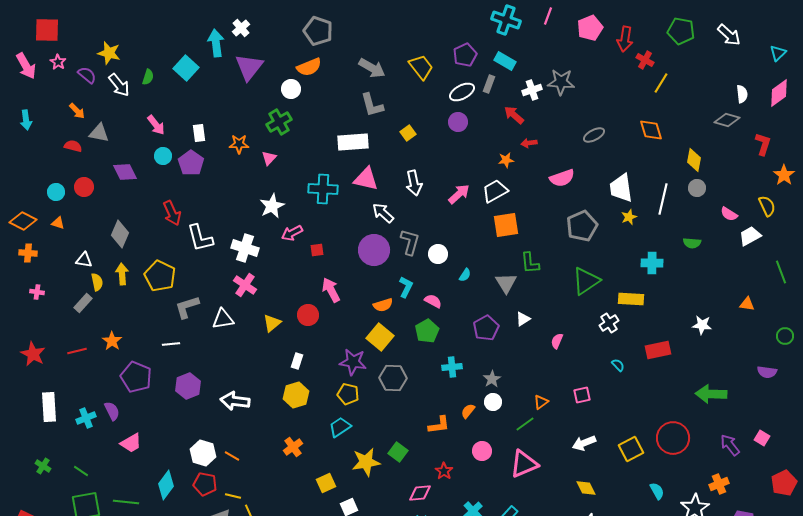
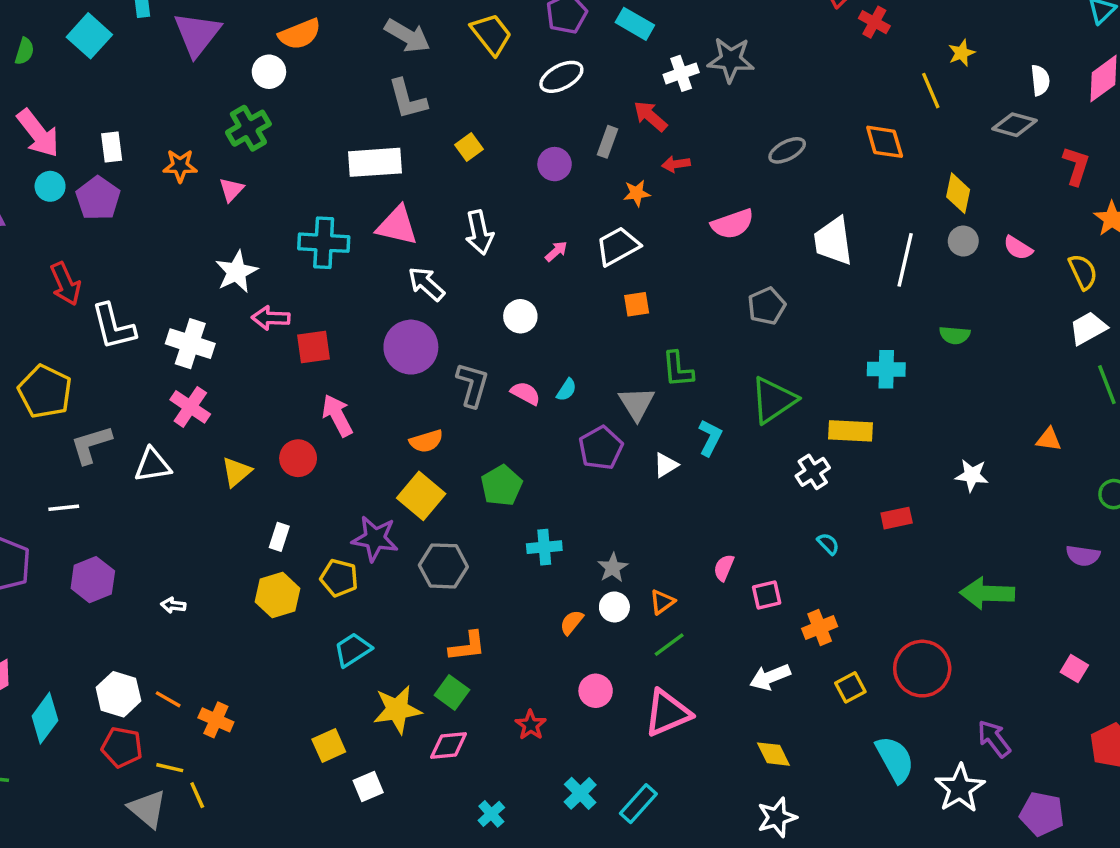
yellow line: (661, 83) -> (931, 91), moved, turned -55
gray rectangle: (489, 84) -> (608, 142), moved
purple circle: (458, 122) -> (555, 164), moved
pink arrow: (156, 125) -> (38, 133), size x1.4
pink arrow: (459, 194) -> (556, 251), size x0.6
pink semicircle: (729, 214) -> (1018, 248), moved
yellow star: (629, 217) -> (962, 53), moved
orange square: (506, 225) -> (637, 304), size x0.6
gray pentagon: (582, 226) -> (767, 306), size x0.7
pink arrow: (292, 233) -> (271, 318), turned 30
white trapezoid: (750, 236) -> (1088, 328), moved
gray L-shape: (410, 242) -> (472, 385), moved
red square: (317, 250) -> (313, 347), size x1.5
white circle: (438, 254) -> (520, 316), moved
cyan L-shape: (406, 287) -> (710, 438), moved
pink semicircle: (433, 301) -> (525, 393), moved
purple pentagon: (486, 328) -> (601, 448), moved
pink semicircle: (557, 341) -> (724, 568), moved
red rectangle: (658, 350) -> (897, 518), size x0.7
yellow pentagon: (348, 394) -> (339, 578), moved
white arrow: (235, 401) -> (173, 605), size x0.5
orange triangle: (541, 402) -> (662, 602), moved
orange L-shape: (439, 425) -> (467, 646), moved
purple arrow: (730, 445) -> (994, 739), moved
orange cross: (293, 447) -> (216, 720), moved, turned -30
yellow square: (631, 449) -> (850, 687), size x0.7
orange cross: (719, 484) -> (820, 628), moved
cyan diamond: (166, 485) -> (45, 718), moved
cyan semicircle: (657, 491) -> (895, 759), size x1.6
pink diamond: (420, 493) -> (449, 745), moved

